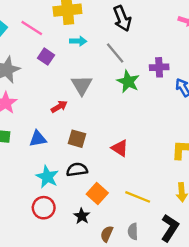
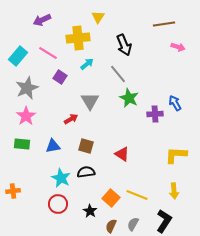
cyan arrow: (78, 41) -> (87, 64), turned -40
purple cross: (159, 67) -> (155, 114), moved
orange square: (97, 193) -> (111, 198), moved
gray semicircle: (133, 231) -> (133, 224), turned 32

